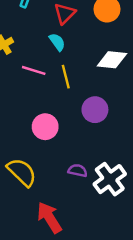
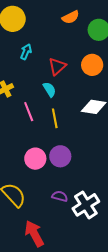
pink line: (34, 70) -> (29, 112), turned 48
purple circle: (95, 110) -> (60, 156), moved

